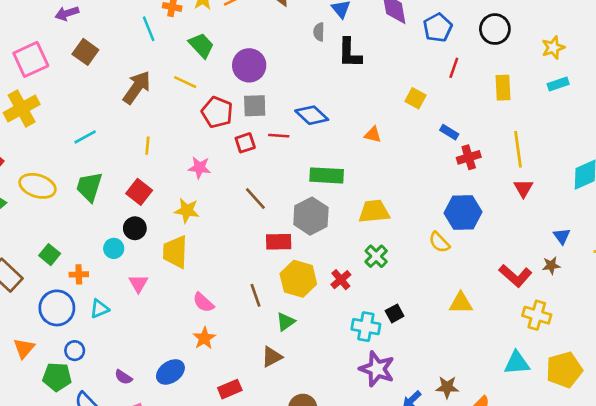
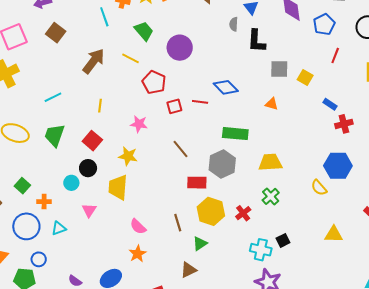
gray square: (255, 106) -> (279, 69), moved

